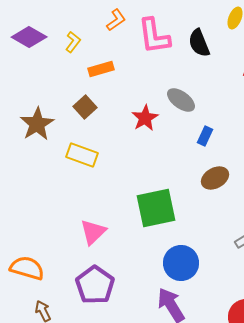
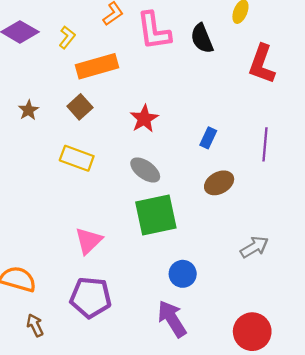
orange rectangle: (101, 69) -> (97, 66), size x1.5
gray ellipse: (181, 100) -> (145, 170), moved
brown star: (37, 124) -> (29, 110), moved, size x0.6
blue circle: (181, 263) -> (183, 274), size x0.7
purple pentagon: (95, 285) -> (91, 297), turned -30

